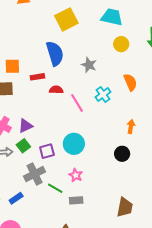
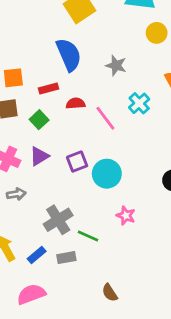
green square: (23, 146) -> (39, 120), moved
purple square: (47, 151) -> (77, 162), moved
pink star: (76, 175) -> (126, 216), moved
gray rectangle: (76, 200) -> (66, 258), moved

